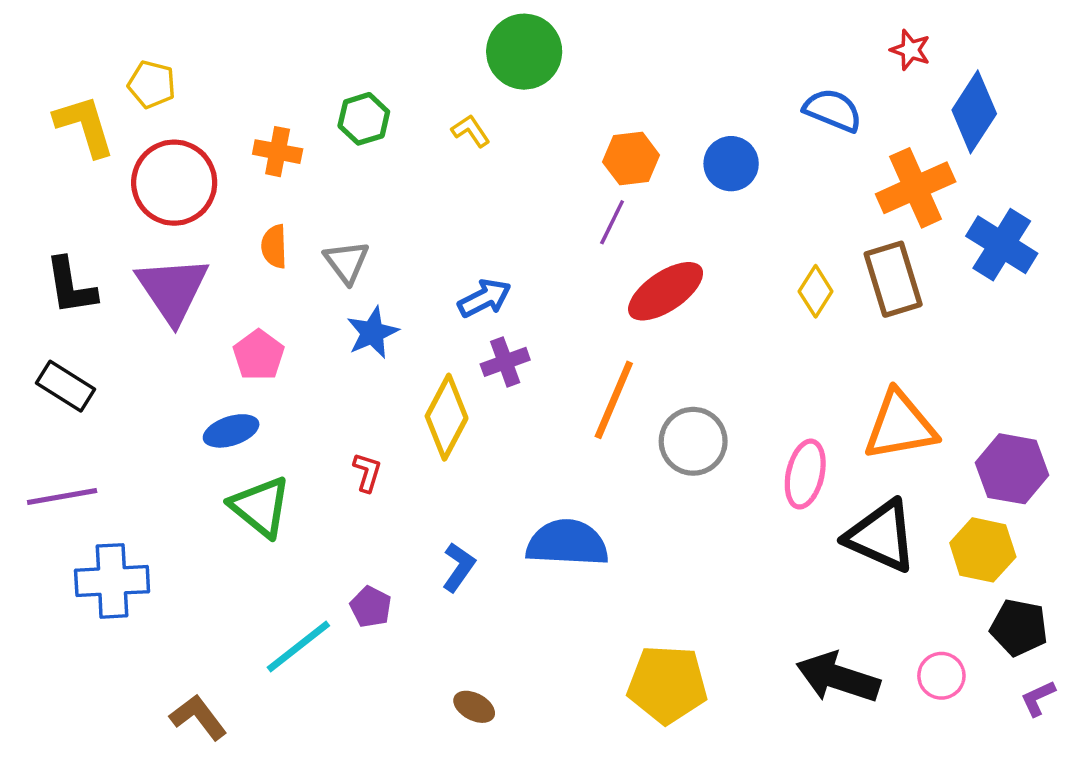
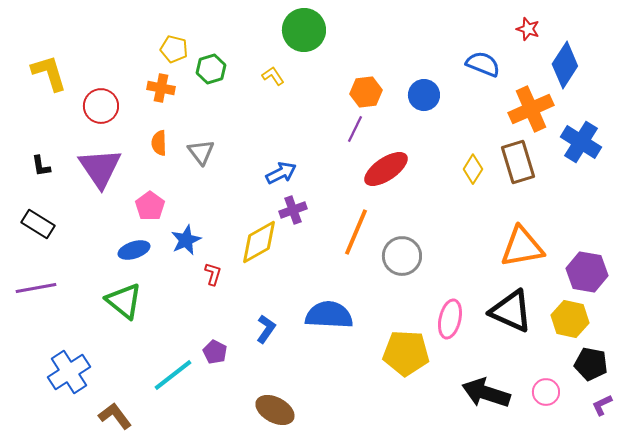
yellow pentagon: (152, 84) -> (174, 49), moved
red circle: (174, 183) -> (101, 106), size x0.7
black L-shape: (71, 286) -> (41, 166), size x0.6
blue star: (372, 333) -> (186, 240), moved
yellow diamond: (447, 417) -> (259, 242), turned 33
pink ellipse: (805, 474) -> (450, 319), moved
green triangle: (260, 507) -> (124, 301), moved
blue cross: (112, 581) -> (69, 372), moved, turned -30
yellow pentagon: (667, 684) -> (406, 353), moved
brown ellipse: (474, 707) -> (275, 410), size x1.6

